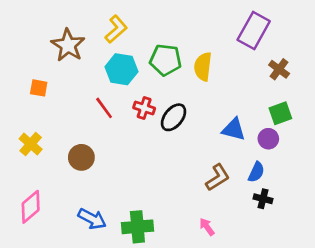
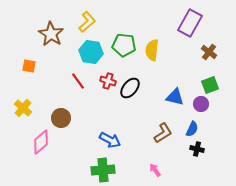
pink diamond: (31, 207) -> (41, 142), moved
blue arrow: (92, 219) -> (110, 140), moved

